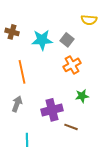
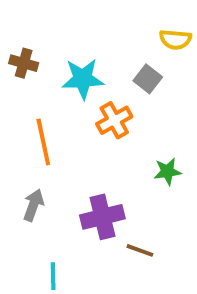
gray square: (67, 40) -> (148, 79), moved
orange cross: (72, 65) -> (114, 120), moved
green star: (82, 96) -> (168, 172), moved

